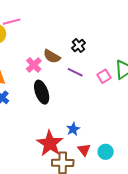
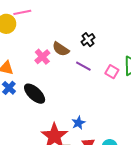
pink square: (104, 76) -> (112, 72), turned -32
black ellipse: (42, 92) -> (35, 94), moved, turned -30

